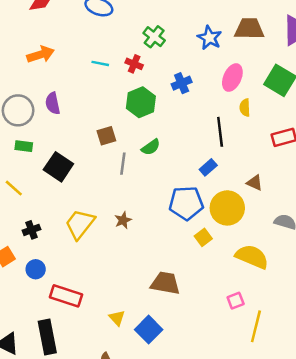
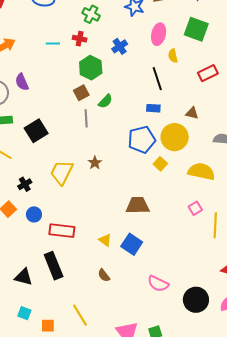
brown square: (106, 136) -> (81, 93), moved
black square: (58, 167) -> (36, 131), turned 35
blue rectangle: (208, 167) -> (153, 108), turned 56

